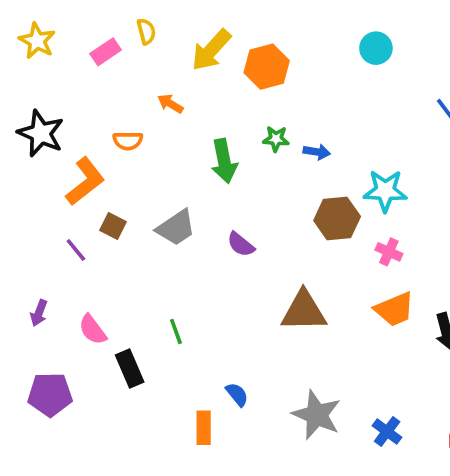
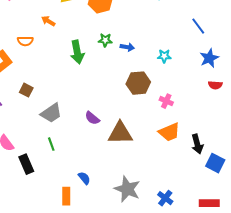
cyan star: (385, 191) -> (164, 56), moved, size x0.6
brown square: (113, 226) -> (26, 90), moved
gray trapezoid: (176, 228) -> (51, 113), moved
purple semicircle: (241, 244) -> (92, 118), moved

